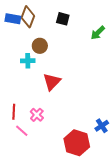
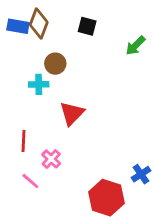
red line: (14, 112) -> (24, 141), moved

